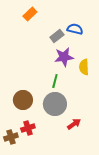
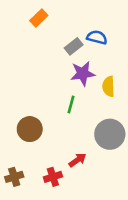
gray circle: (55, 104) -> (110, 134), moved
red arrow: (74, 124) -> (78, 160), moved
red cross: (28, 128) -> (53, 177), moved

